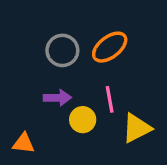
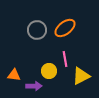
purple arrow: (57, 98) -> (34, 86), moved
orange triangle: (24, 143) -> (14, 75), moved

